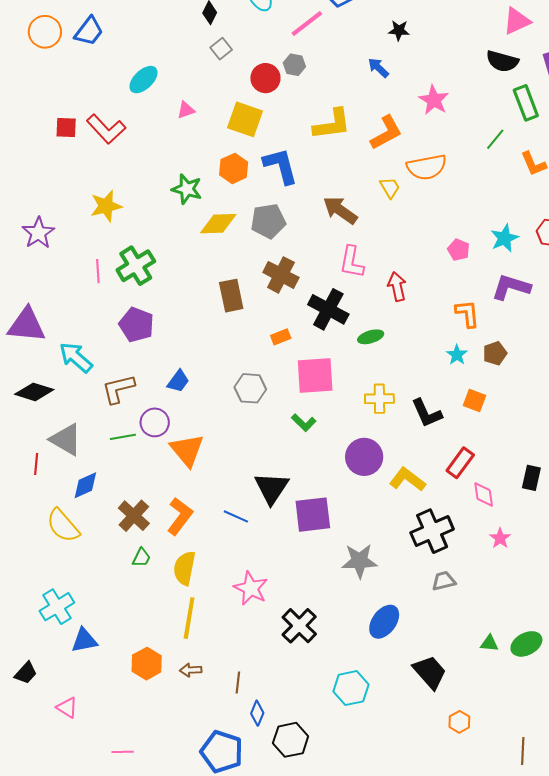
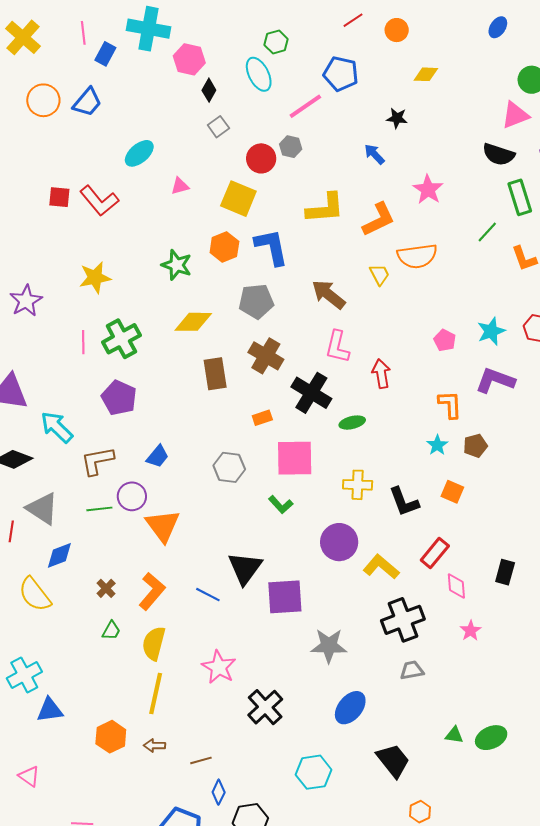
yellow diamond: (218, 224) -> (193, 322), moved
brown cross: (134, 516) -> (106, 588), size x0.6
brown line: (238, 682) -> (201, 760), turned 65

